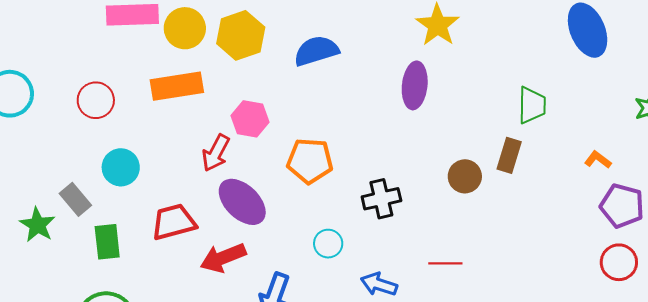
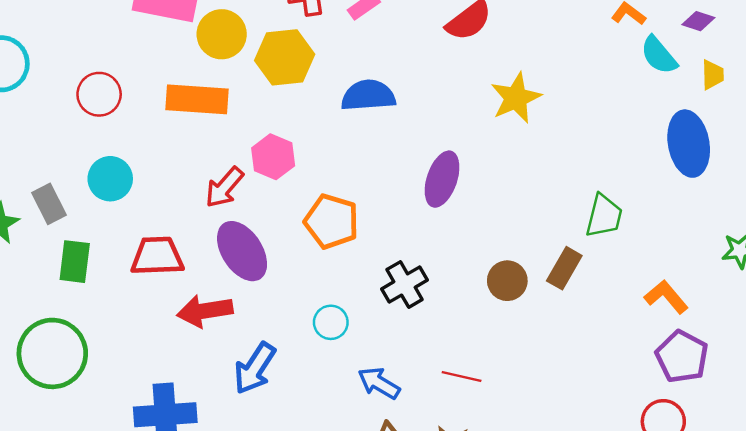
purple ellipse: (415, 85) -> (442, 179), moved
orange L-shape: (598, 160) -> (666, 297), size x1.4
black cross: (381, 199) -> (405, 284), turned -30

